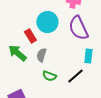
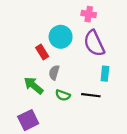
green arrow: (17, 53) -> (34, 85), moved
black line: (75, 76) -> (91, 95), turned 48

